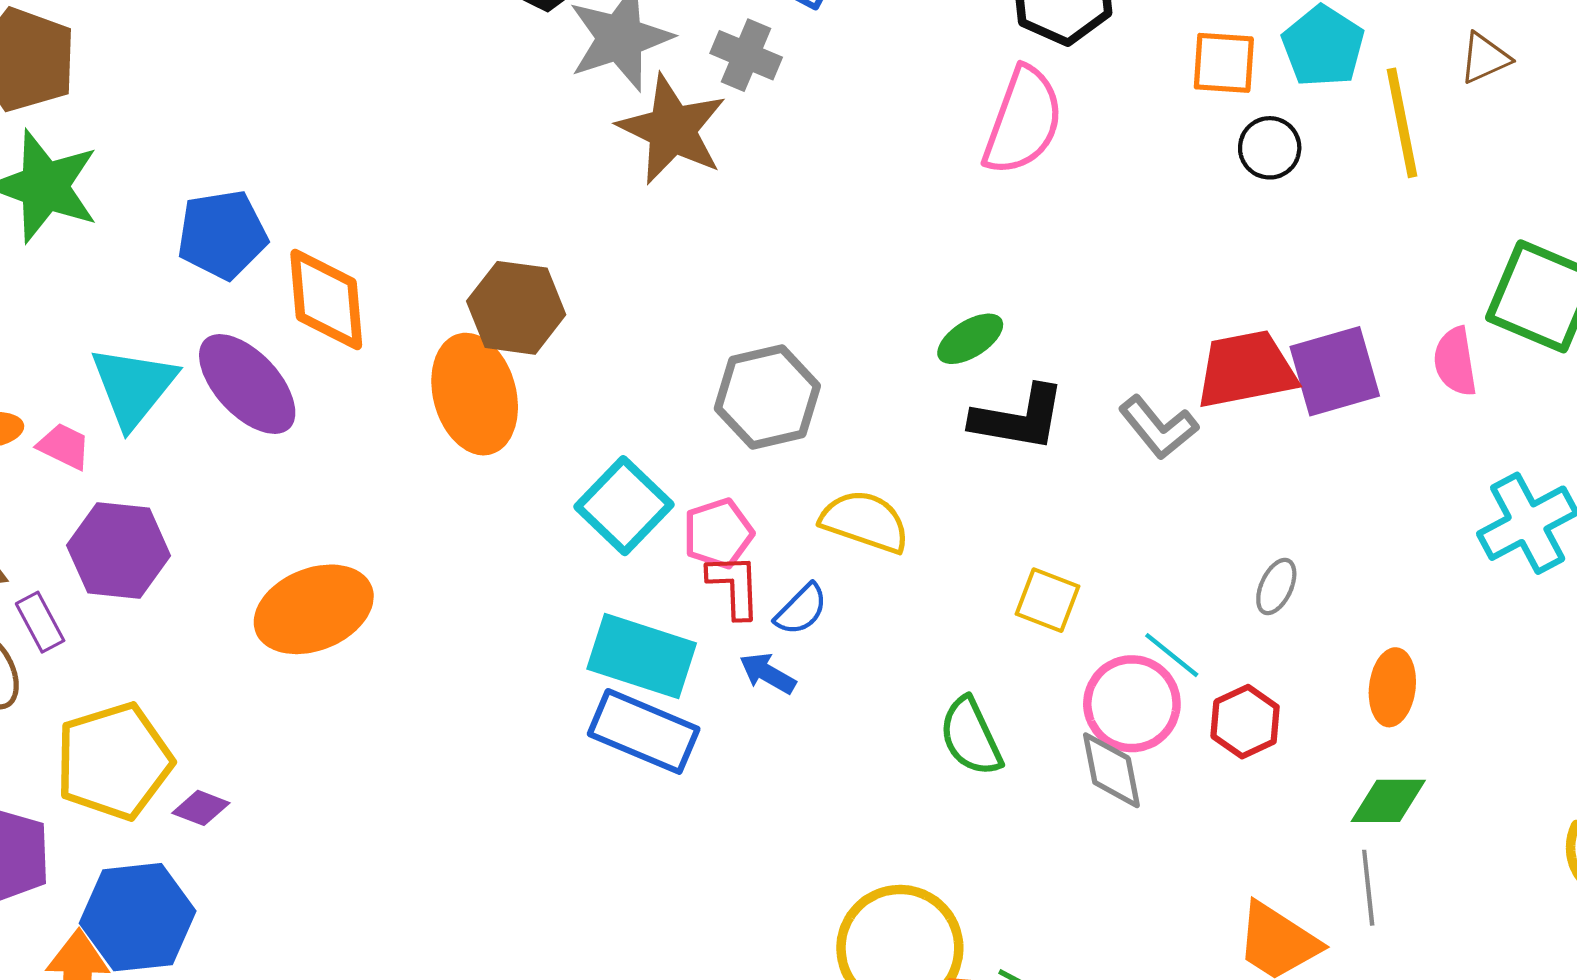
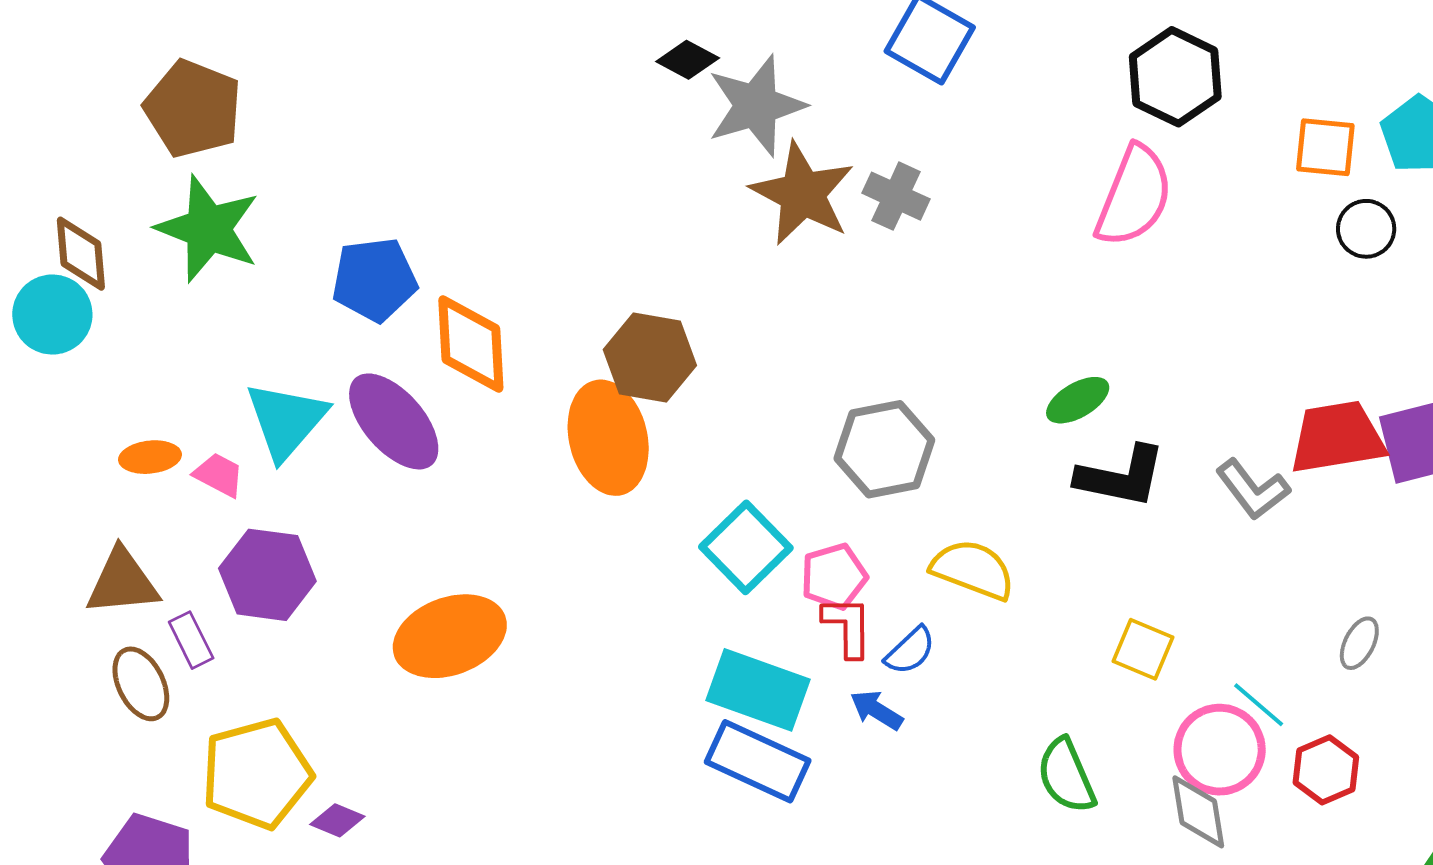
gray cross: (746, 55) -> (896, 196), moved

